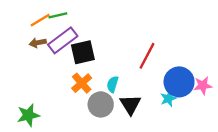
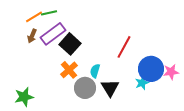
brown arrow: (38, 43) -> (32, 36), turned -56
black square: (83, 52) -> (70, 44), turned -35

